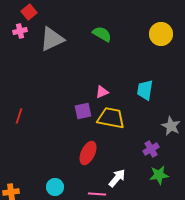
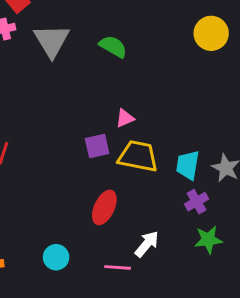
green semicircle: (102, 34) -> (113, 47), moved
gray triangle: (52, 39) -> (52, 41), turned -36
cyan trapezoid: (145, 90) -> (188, 165), moved

